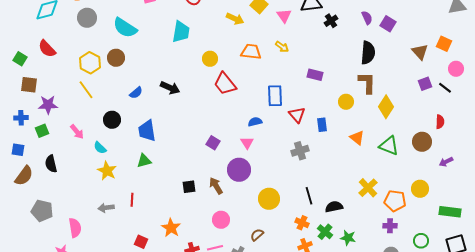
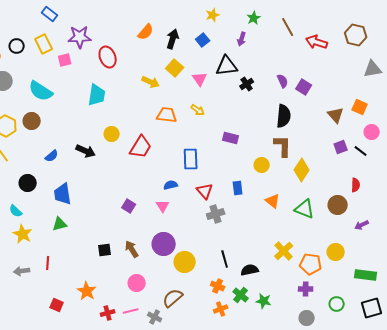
yellow circle: (210, 59) -> (112, 134), moved
red trapezoid: (225, 84) -> (141, 147), turned -110
red triangle: (297, 115) -> (205, 191), moved
purple circle: (239, 170) -> (164, 244), moved
brown semicircle: (257, 235) -> (173, 298), size x1.5

